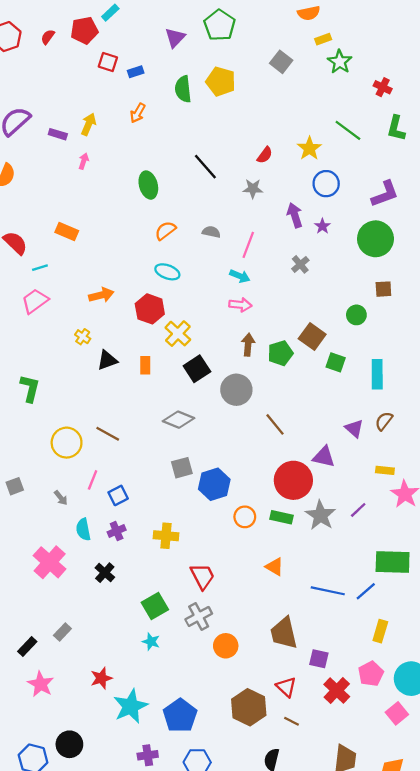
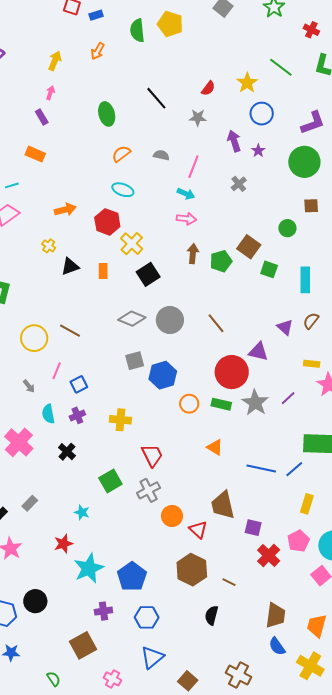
purple rectangle: (58, 134) -> (42, 117), moved, turned 42
gray circle: (236, 390) -> (170, 320), moved
cyan star: (151, 642) -> (82, 512), moved
red triangle: (286, 687) -> (198, 530), moved

